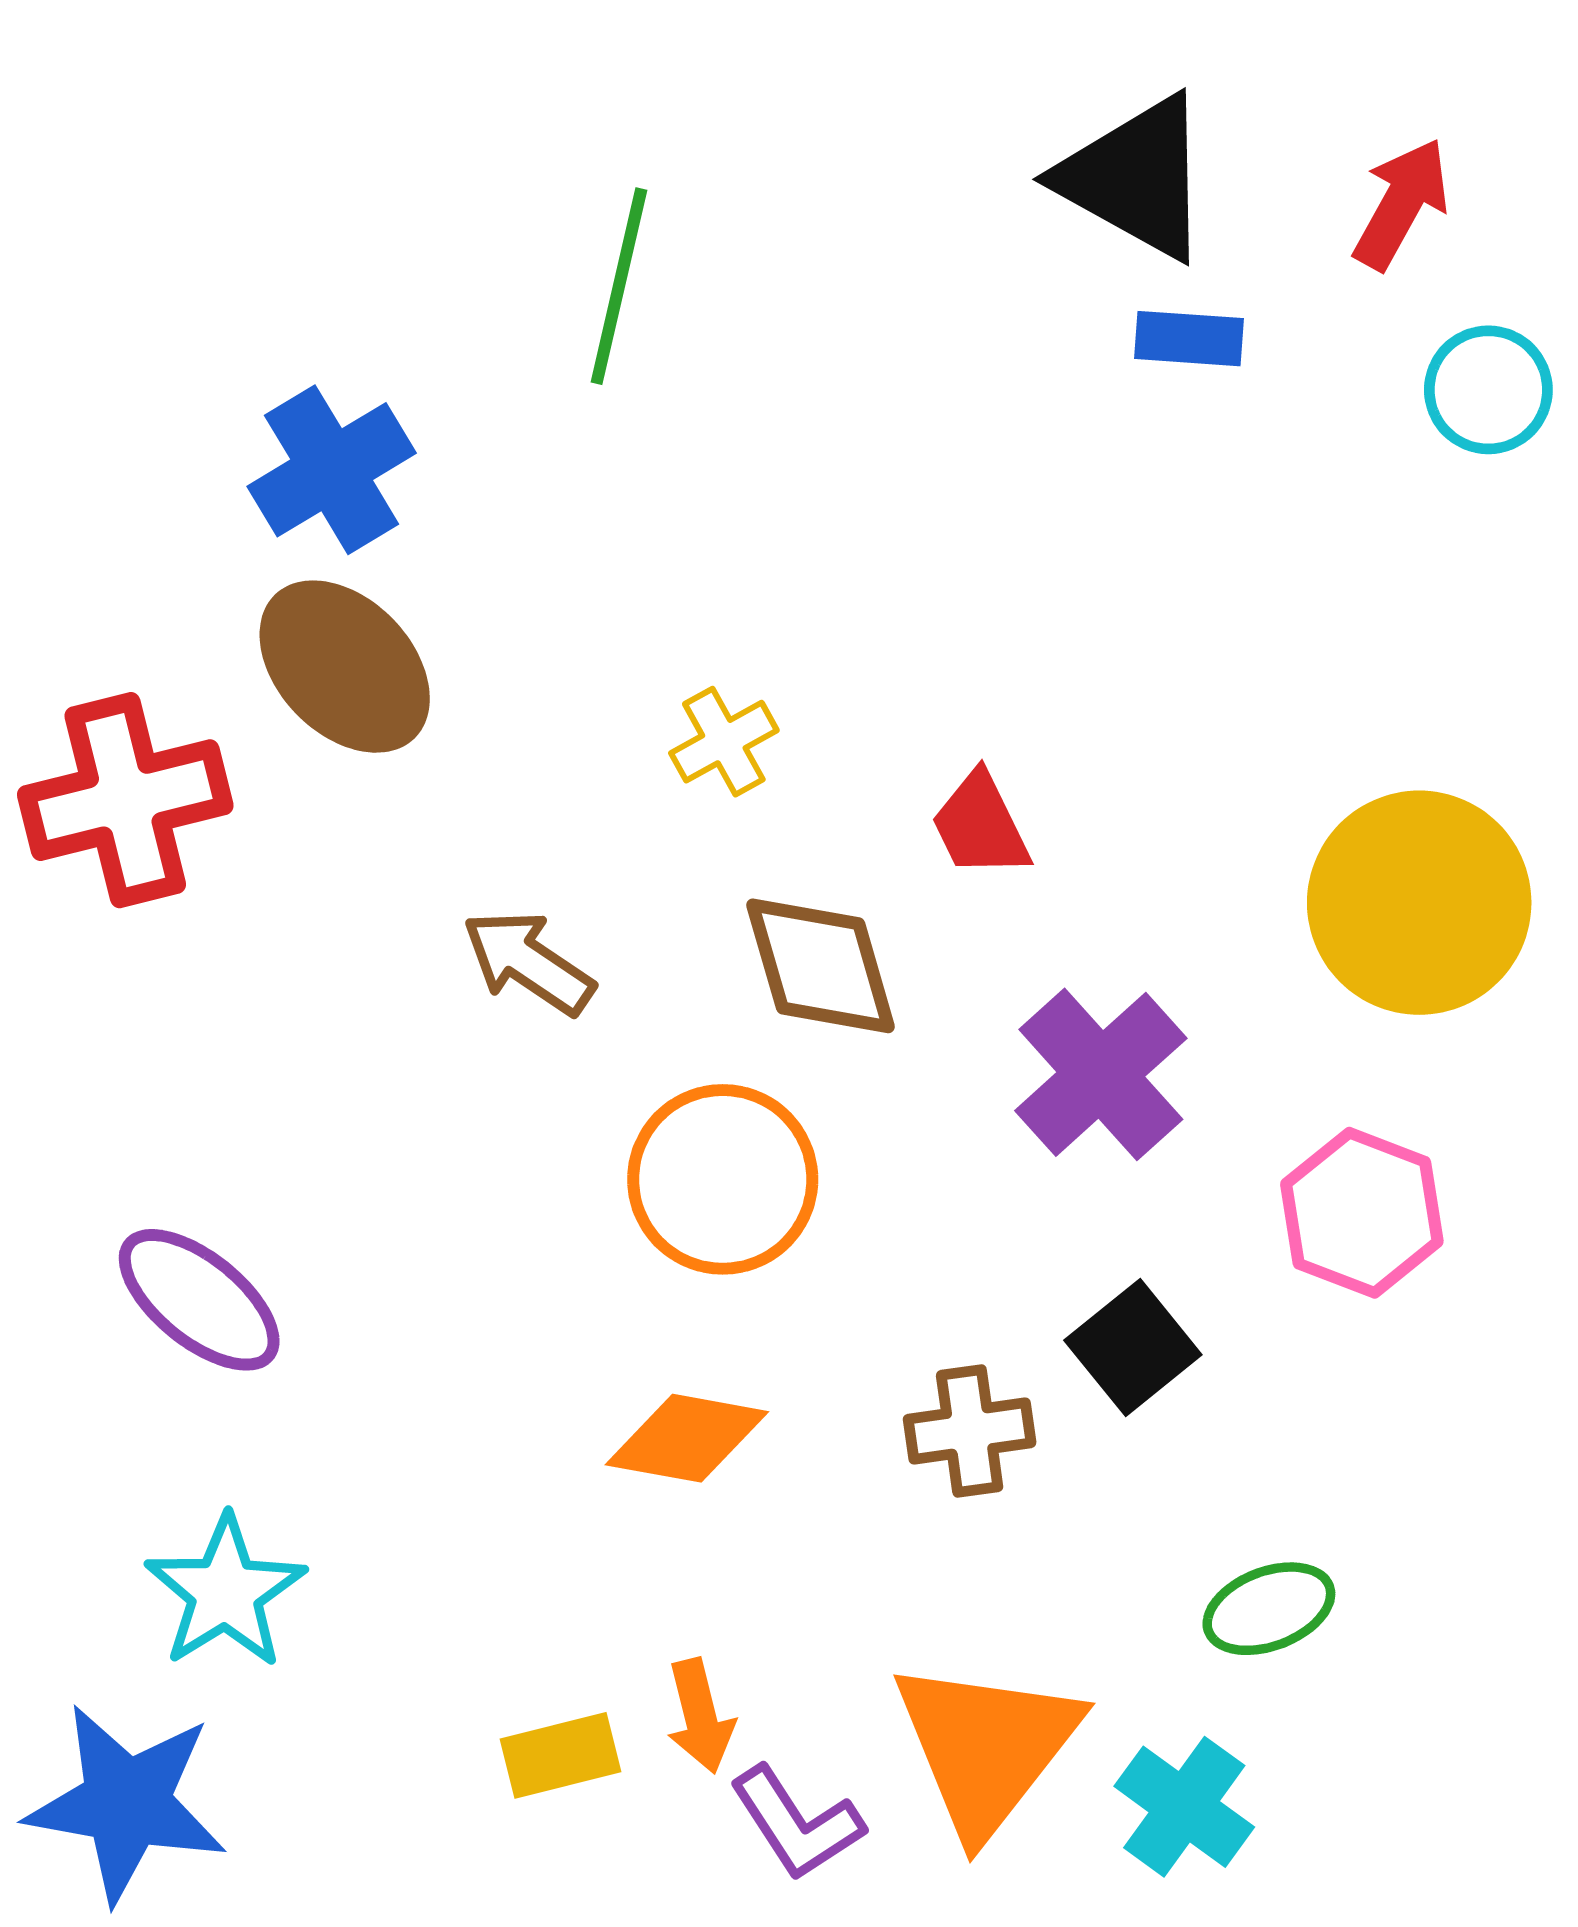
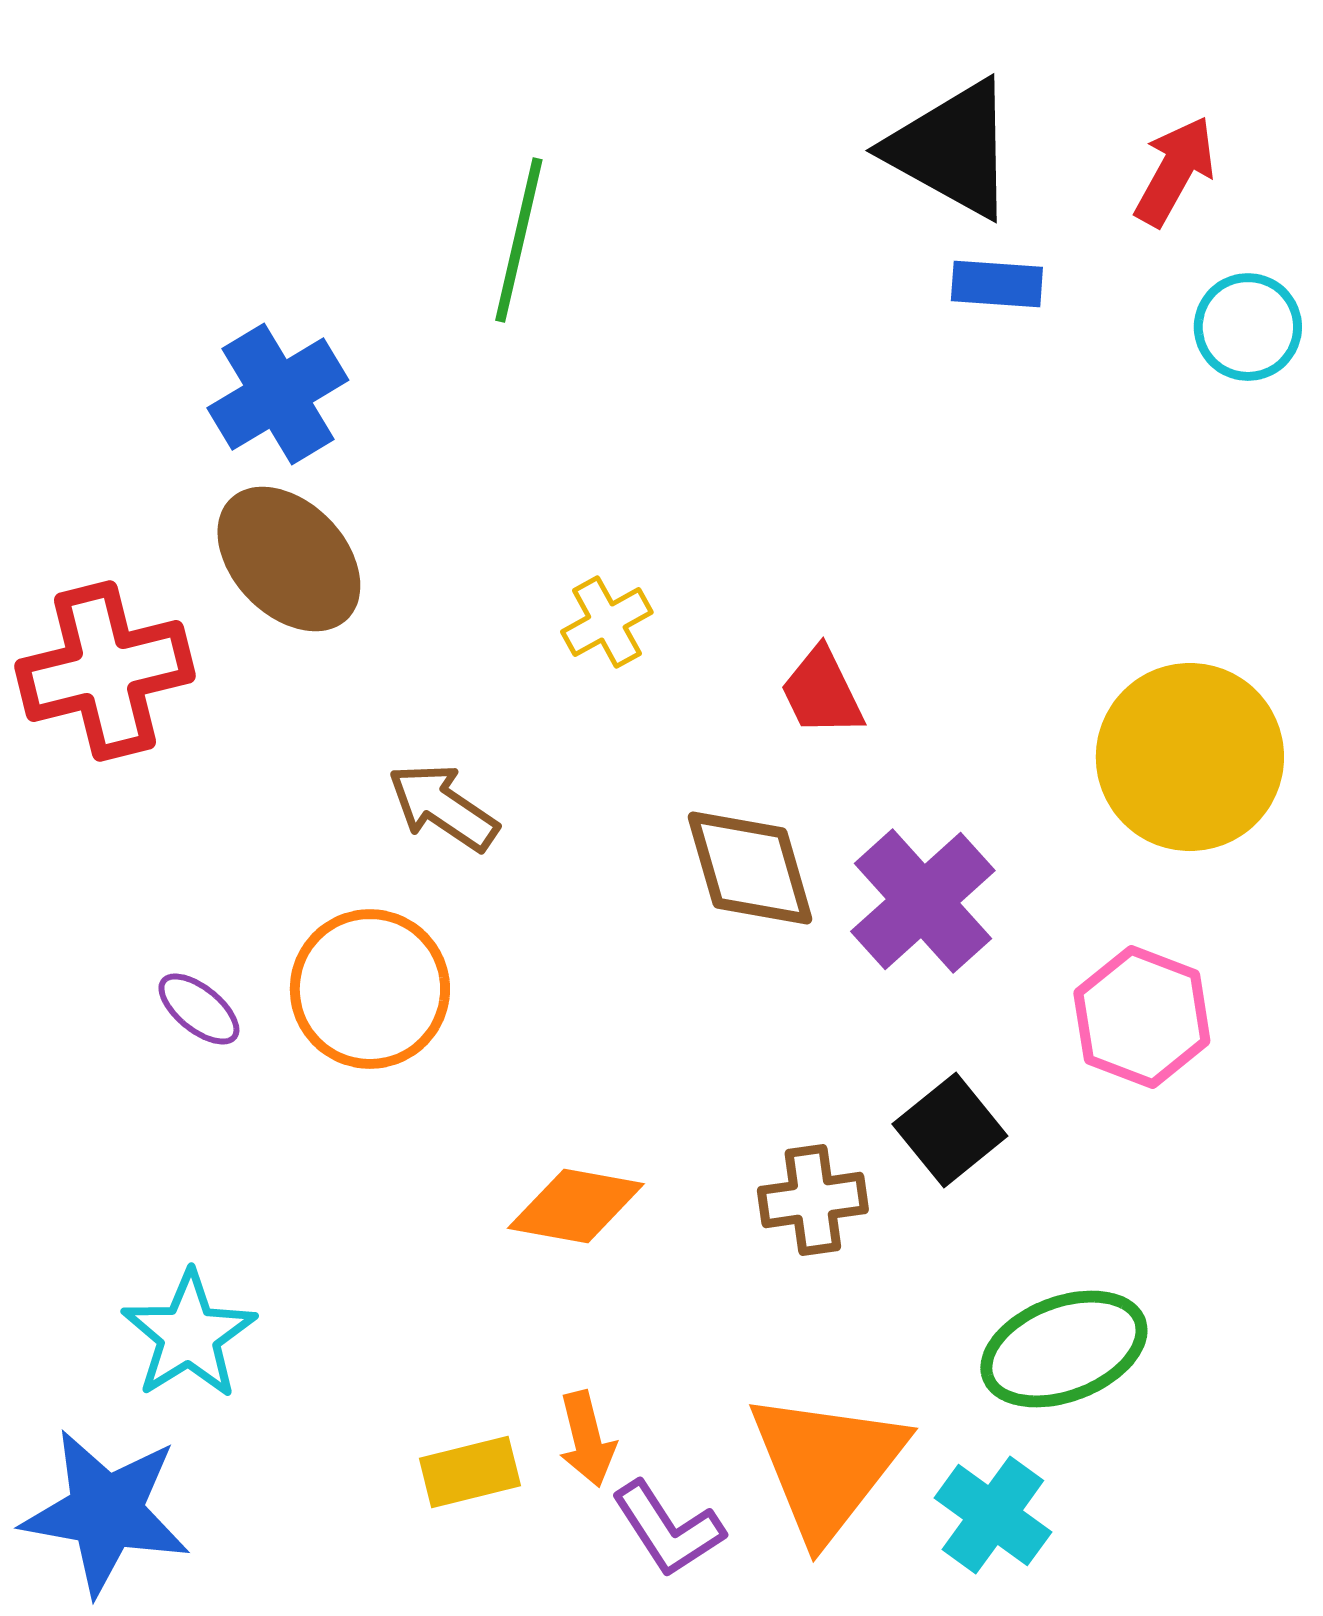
brown diamond: (821, 966) -> (750, 868), moved
orange circle: (723, 1179) -> (370, 989), moved
purple ellipse: (199, 1300) -> (199, 1009), moved, size x0.6
green ellipse: (1269, 1609) -> (1064, 1349), size x1.5

